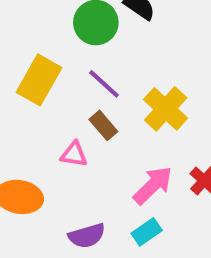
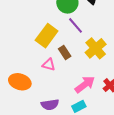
yellow rectangle: (39, 80) -> (47, 36), moved
purple line: (104, 84) -> (76, 25), moved

